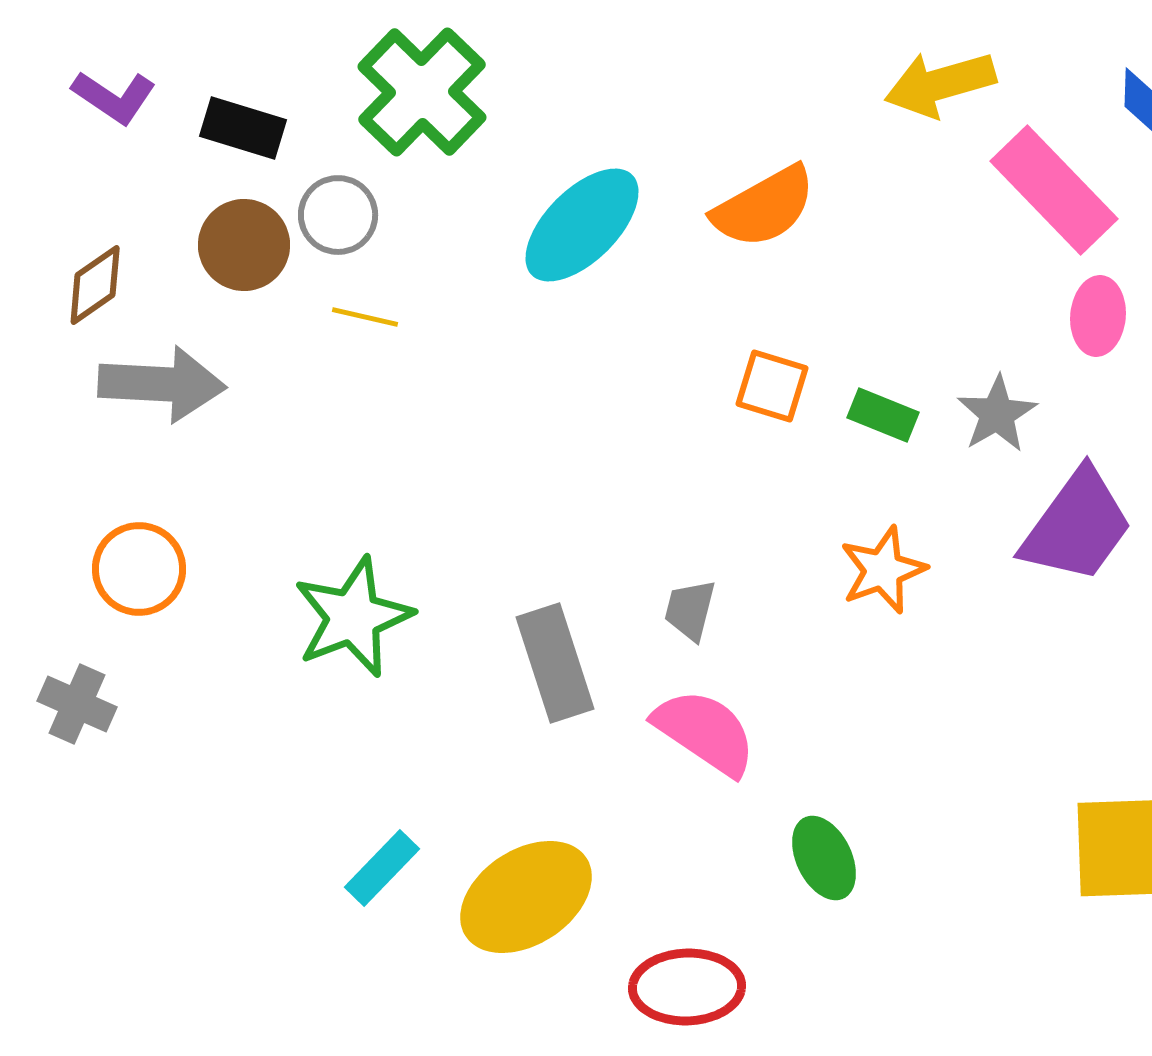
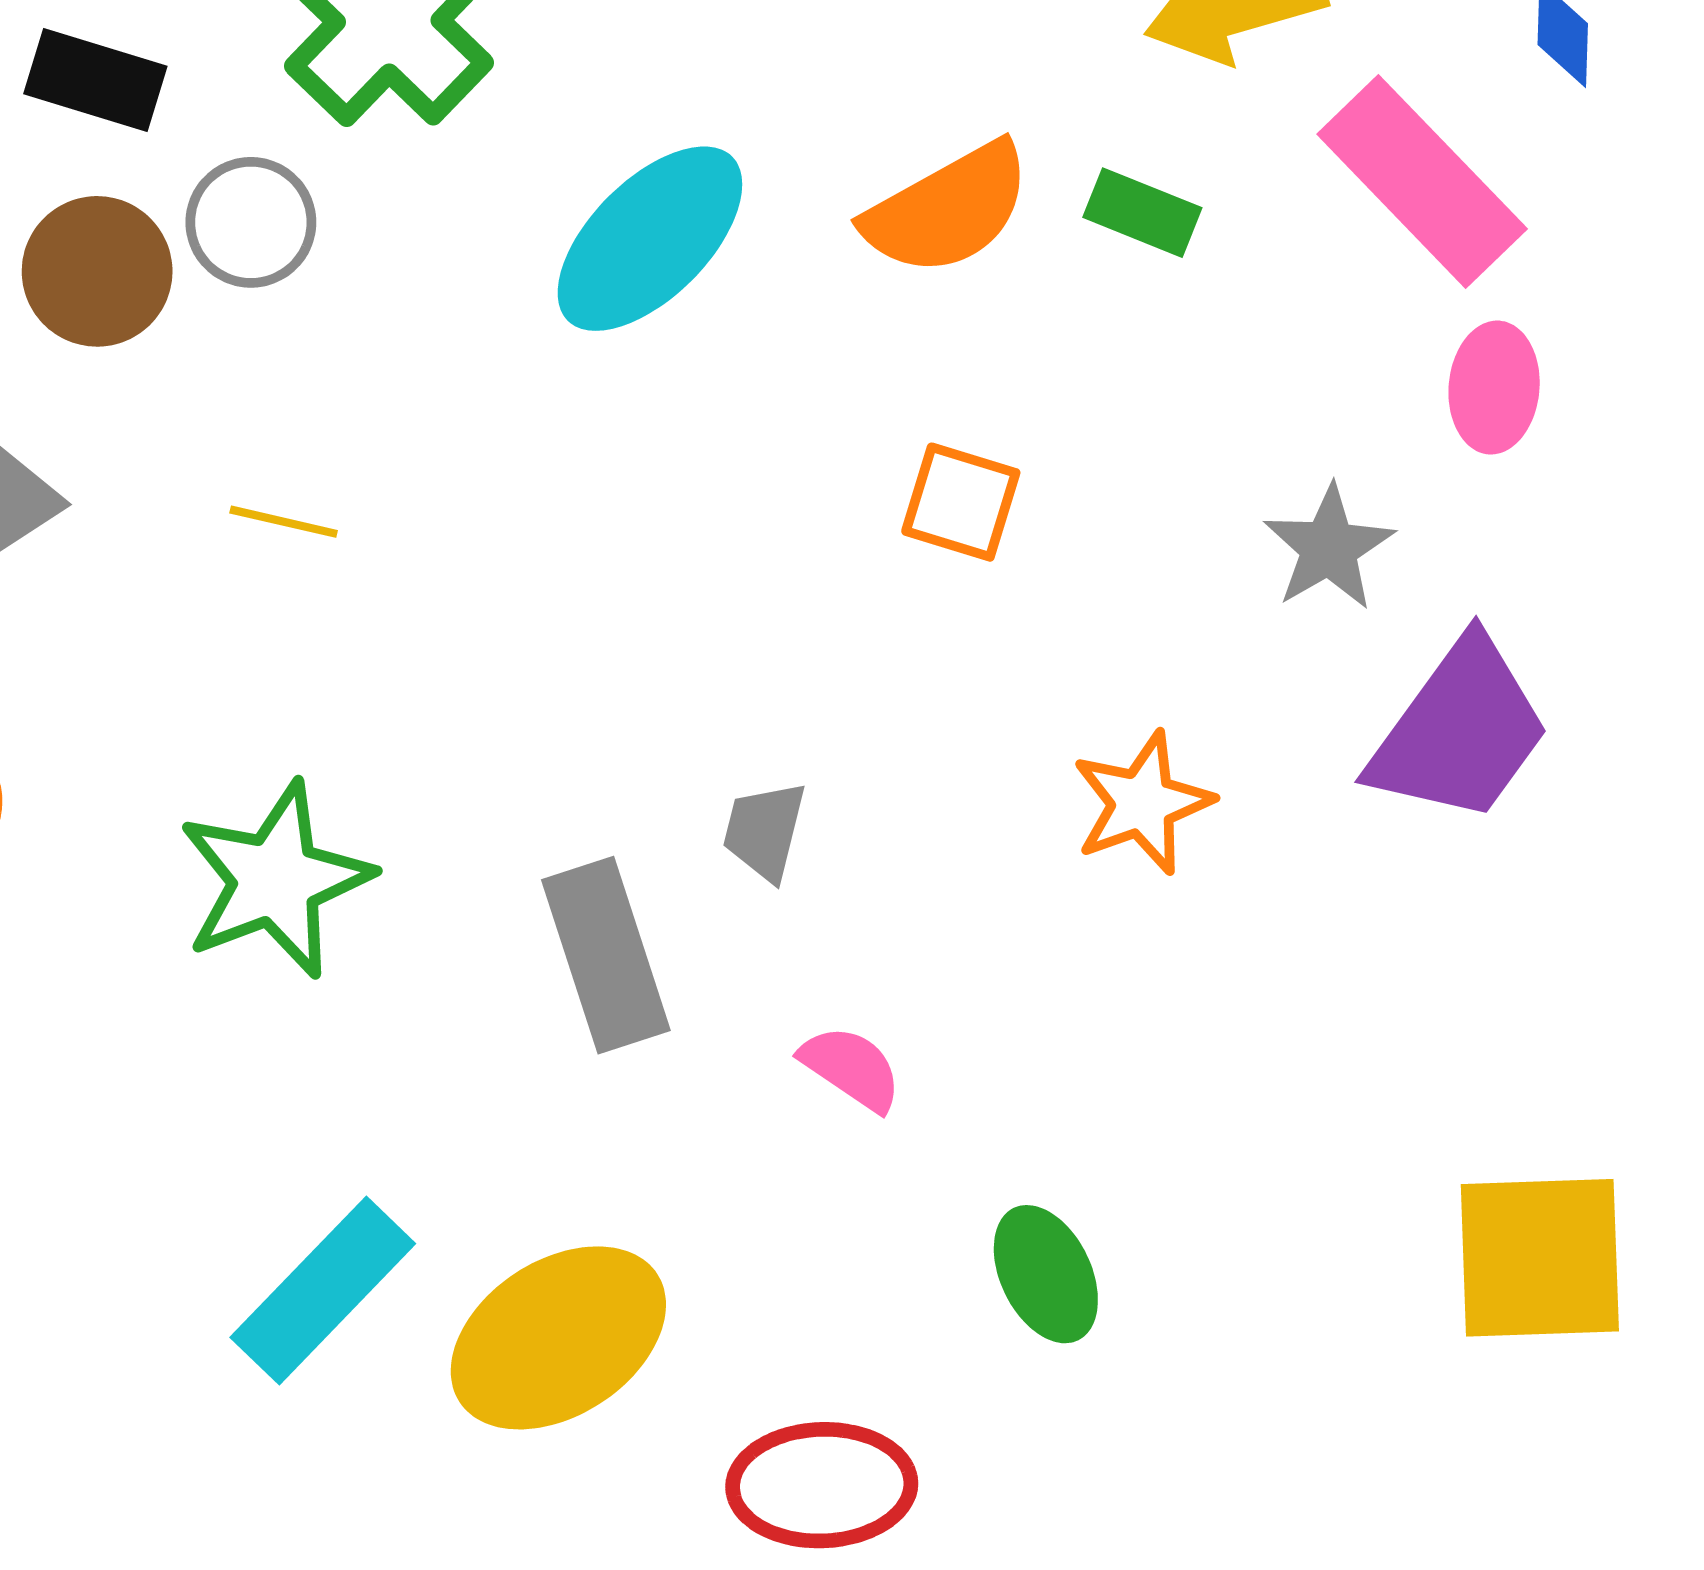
yellow line: (365, 317) -> (284, 522), moved
green rectangle: (883, 415) -> (1142, 213), moved
gray trapezoid: (690, 610) -> (764, 831), moved
pink semicircle: (705, 732) -> (851, 1068), size x0.6
cyan rectangle: (382, 868) -> (323, 1290), size x1.5

